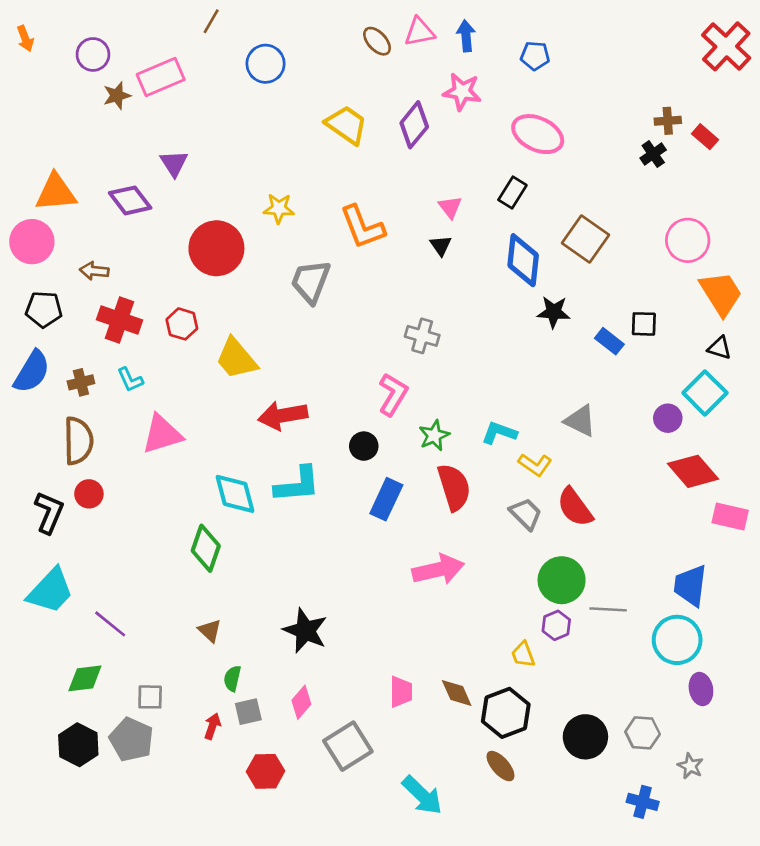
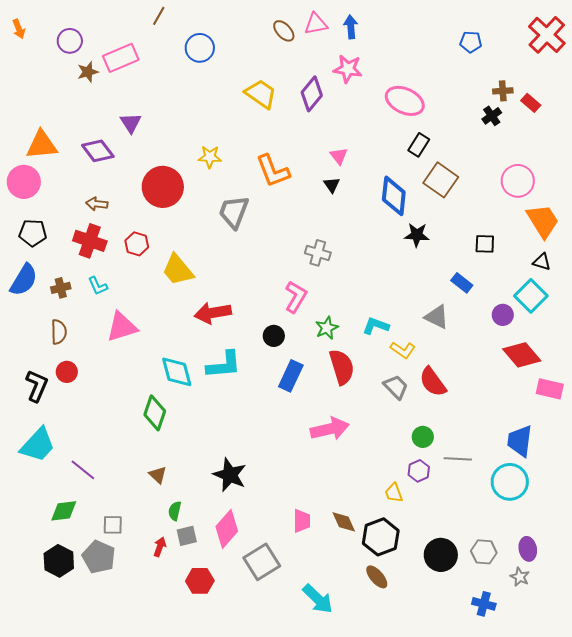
blue pentagon: (535, 56) -> (471, 42), moved
black rectangle: (512, 193) -> (419, 145), moved
brown arrow: (94, 271) -> (97, 204), moved
blue rectangle: (609, 341) -> (462, 283), moved
brown semicircle: (78, 441) -> (59, 332), size x0.7
green circle: (562, 580) -> (423, 437), size x0.6
purple ellipse: (701, 689) -> (528, 549), moved
pink diamond: (301, 702) -> (227, 529), size x1.5

